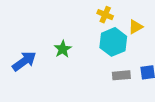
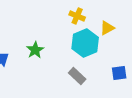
gray rectangle: (121, 75) -> (77, 76), moved, turned 48

